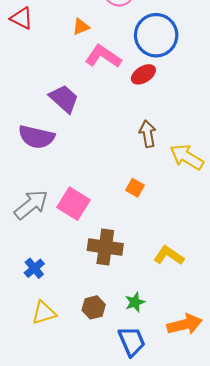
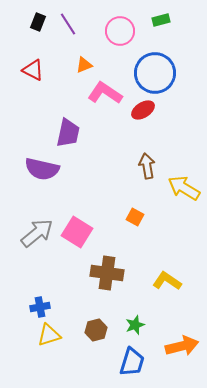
red triangle: (22, 18) -> (33, 70), moved
purple trapezoid: (64, 99) -> (68, 133), turned 60
blue cross: (34, 268) -> (40, 307), moved, turned 30
blue trapezoid: (132, 341) -> (132, 362), turned 40

